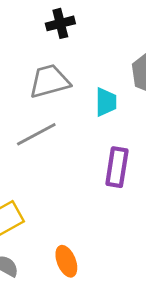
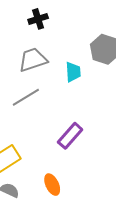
purple rectangle: (117, 167) -> (70, 136), moved, turned 36

